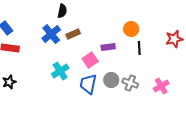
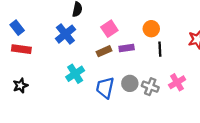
brown rectangle: (73, 34) -> (104, 51), moved
pink square: (90, 60) -> (109, 29), moved
pink cross: (161, 86) -> (177, 82), moved

